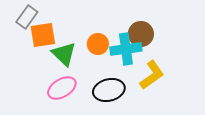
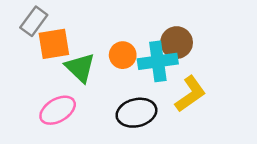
pink ellipse: (62, 88) -> (58, 110), moved

